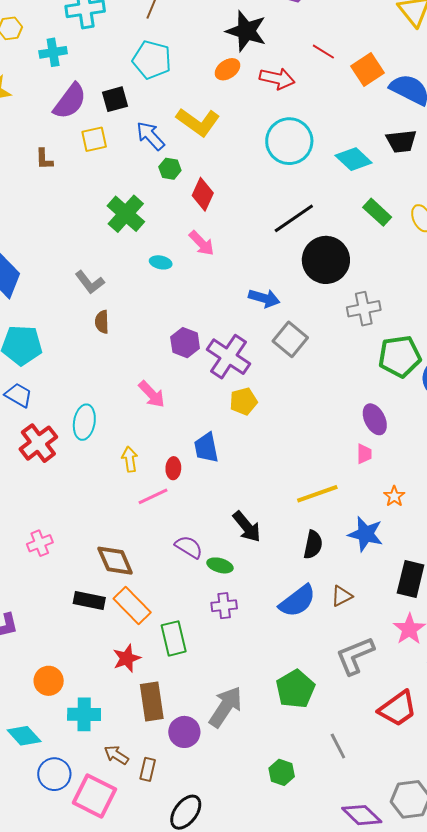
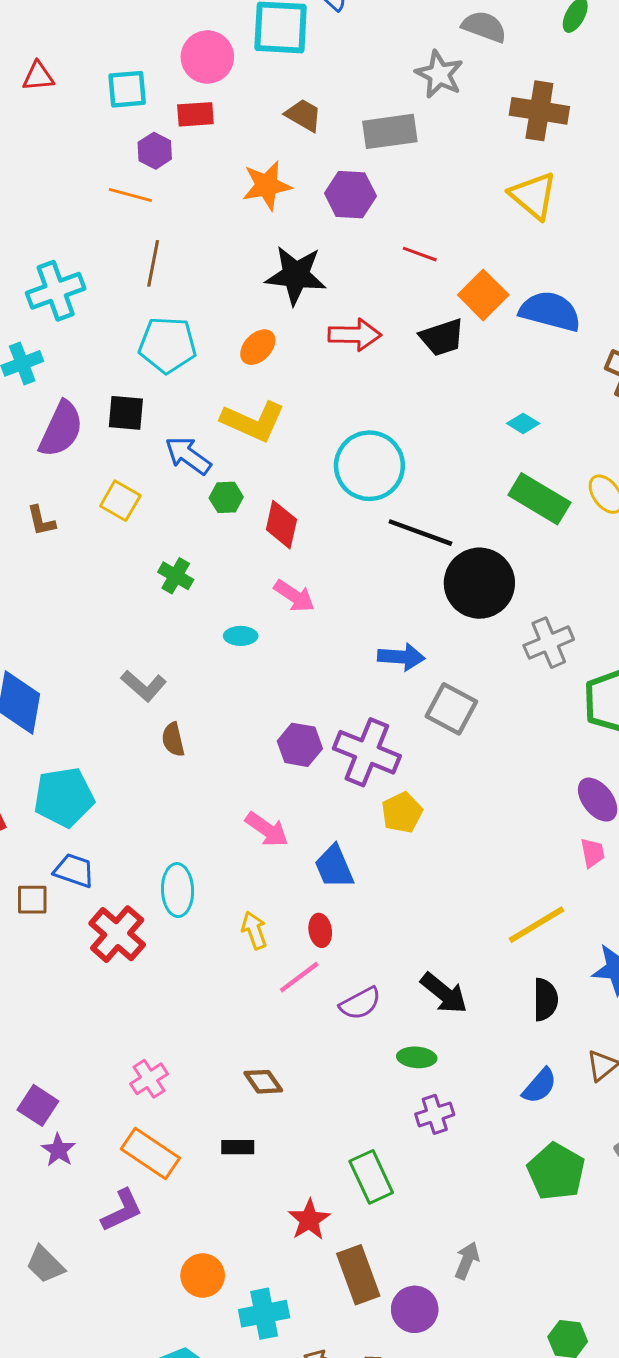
red line: (323, 52) -> (420, 254), moved
orange ellipse: (227, 69) -> (258, 347), moved
black square: (115, 99) -> (126, 413), turned 32
yellow square: (94, 139) -> (120, 501), moved, turned -36
cyan circle: (289, 141) -> (369, 466), moved
black trapezoid: (401, 141) -> (442, 337), moved
cyan diamond: (354, 159) -> (523, 423), moved, size x0.6
green rectangle: (377, 212) -> (539, 499), size x1.4
green cross: (126, 214) -> (176, 576), size x0.6
black line: (294, 218) -> (420, 533), turned 66
blue trapezoid: (206, 448) -> (334, 867), moved
purple semicircle: (189, 547) -> (360, 1003), moved, turned 132
brown diamond: (115, 561) -> (263, 1082), size x0.7
black rectangle: (89, 601) -> (238, 1147), size x0.7
blue semicircle: (297, 601) -> (540, 1086), size x0.7
orange rectangle: (132, 605) -> (150, 1153), moved
green pentagon: (295, 689) -> (556, 1172), moved
gray arrow: (226, 707) -> (467, 1261), size x0.6

